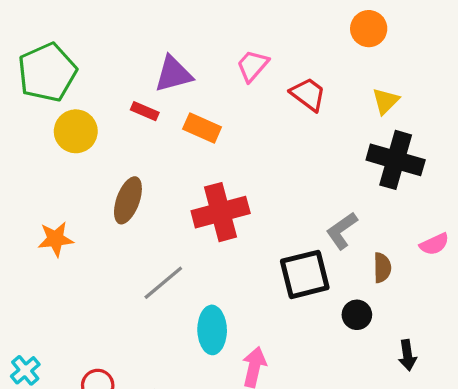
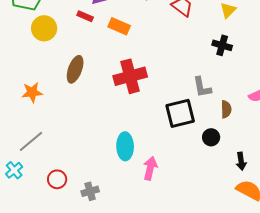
black cross: (396, 160) -> (222, 45), moved, size x0.6
gray L-shape: (342, 231) -> (202, 87), turned -65
gray line: (163, 283) -> (31, 141), moved

